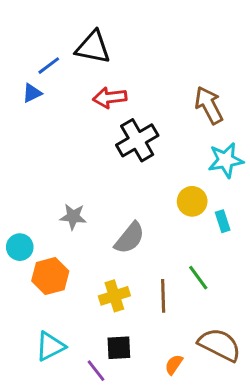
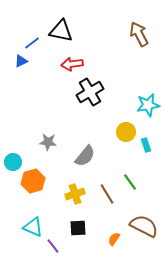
brown arrow: (209, 105) -> (139, 34), moved
brown line: (163, 296) -> (107, 194), turned -30
cyan triangle: (50, 346) -> (33, 227), turned 50
purple line: (96, 371) -> (53, 246), moved

